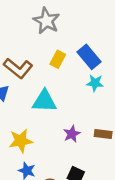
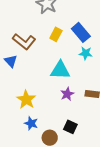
cyan triangle: (44, 101) -> (60, 70), moved
yellow star: (21, 141) -> (26, 99), turned -30

